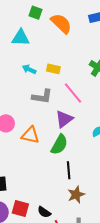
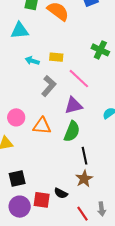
gray L-shape: (42, 97) -> (49, 86), turned -50
purple triangle: (64, 119) -> (73, 105), turned 30
brown star: (76, 195) -> (84, 179), moved
black semicircle: (44, 212) -> (61, 193), moved

